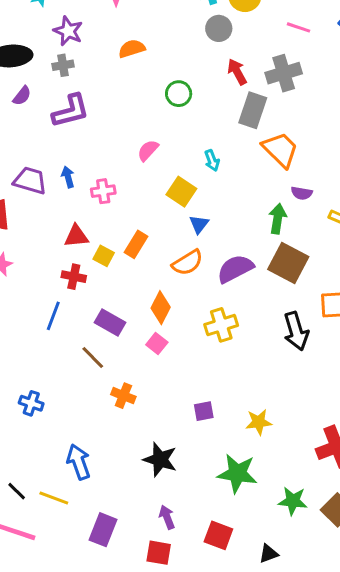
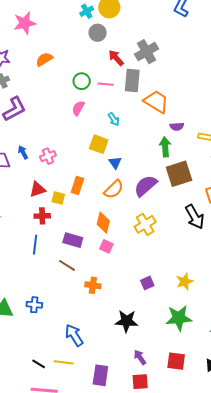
pink line: (299, 27) -> (105, 84), moved
pink semicircle: (148, 150) -> (78, 108), moved
brown square: (288, 263) -> (179, 174), turned -32

